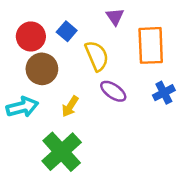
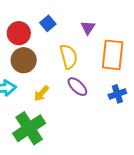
blue square: (67, 31) -> (48, 23), moved

